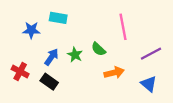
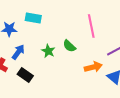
blue arrow: (51, 57) -> (18, 52), moved
orange arrow: (114, 73) -> (93, 67), moved

